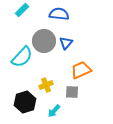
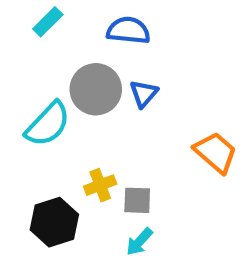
orange trapezoid: (81, 70) -> (216, 152), moved, turned 65
gray square: (72, 92) -> (137, 200), moved
cyan arrow: (54, 111) -> (139, 242), moved

